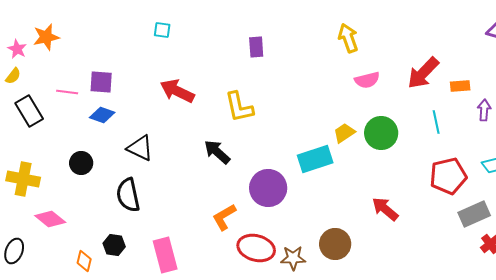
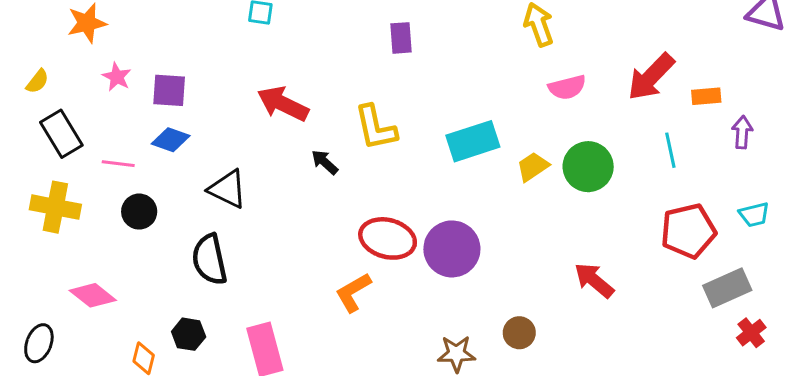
pink star: (17, 49) -> (117, 77), moved
pink line: (67, 92) -> (118, 164), moved
black arrow: (217, 152) -> (325, 162), moved, size x0.7
cyan rectangle: (315, 159) -> (473, 141), moved
yellow cross: (23, 179) -> (55, 207), moved
purple circle: (268, 188) -> (452, 249), moved
brown circle: (335, 244) -> (519, 333), size x0.7
red ellipse: (256, 248) -> (388, 238), moved

